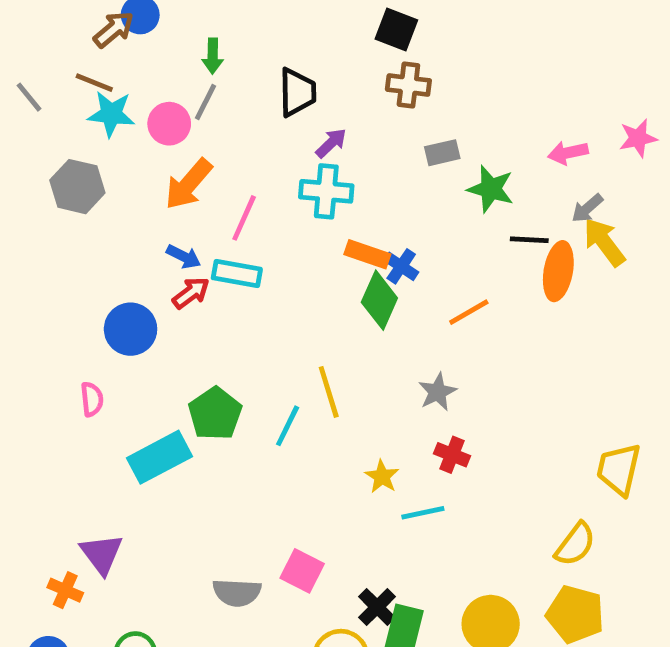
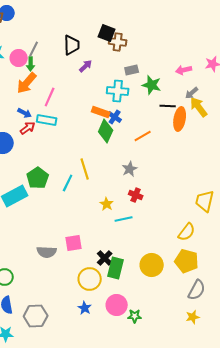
black square: (396, 29) -> (107, 33), moved
green arrow: (213, 56) -> (31, 64), moved
cyan cross: (326, 191) -> (118, 91), moved
pink square: (302, 571) -> (74, 243), turned -36

